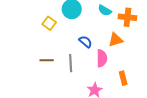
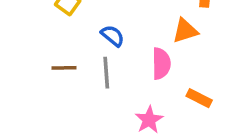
blue semicircle: (85, 42) -> (113, 36), moved
orange rectangle: (123, 78) -> (199, 98), turned -48

